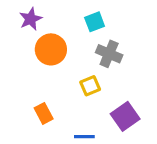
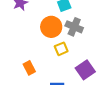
orange circle: (51, 49) -> (51, 27), moved

